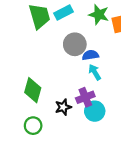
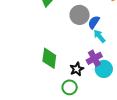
blue semicircle: (90, 55) -> (94, 22), turned -40
green circle: (33, 126) -> (70, 87), moved

